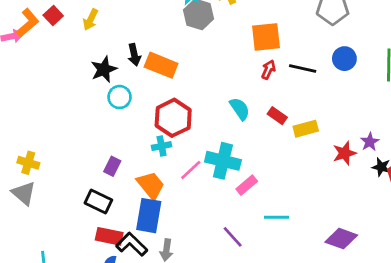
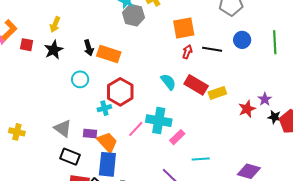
red square: (53, 15) -> (27, 45), moved, turned -32
black star: (104, 69) -> (54, 50), moved
red rectangle: (277, 116) -> (196, 85), size x1.6
cyan cross: (162, 146) -> (104, 108), moved
purple rectangle: (112, 166) -> (90, 134), moved, turned 72
gray triangle: (24, 193) -> (63, 128), moved

